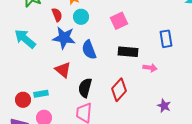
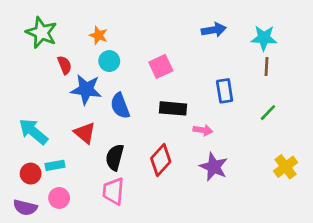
red semicircle: (57, 15) -> (65, 65), moved
cyan arrow: (25, 39) -> (33, 132), moved
purple star: (164, 106) -> (214, 167), moved, size x1.5

